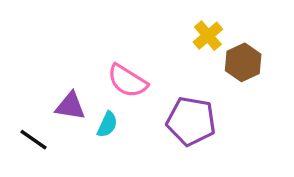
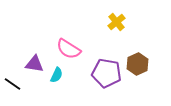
brown hexagon: (243, 62) -> (138, 64), moved

